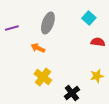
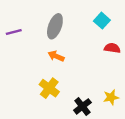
orange arrow: (38, 48) -> (56, 56), moved
yellow star: (97, 76) -> (111, 97), moved

